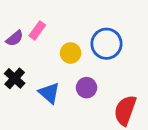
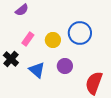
pink rectangle: (37, 30) -> (28, 39), moved
purple semicircle: (15, 38) -> (22, 10), moved

